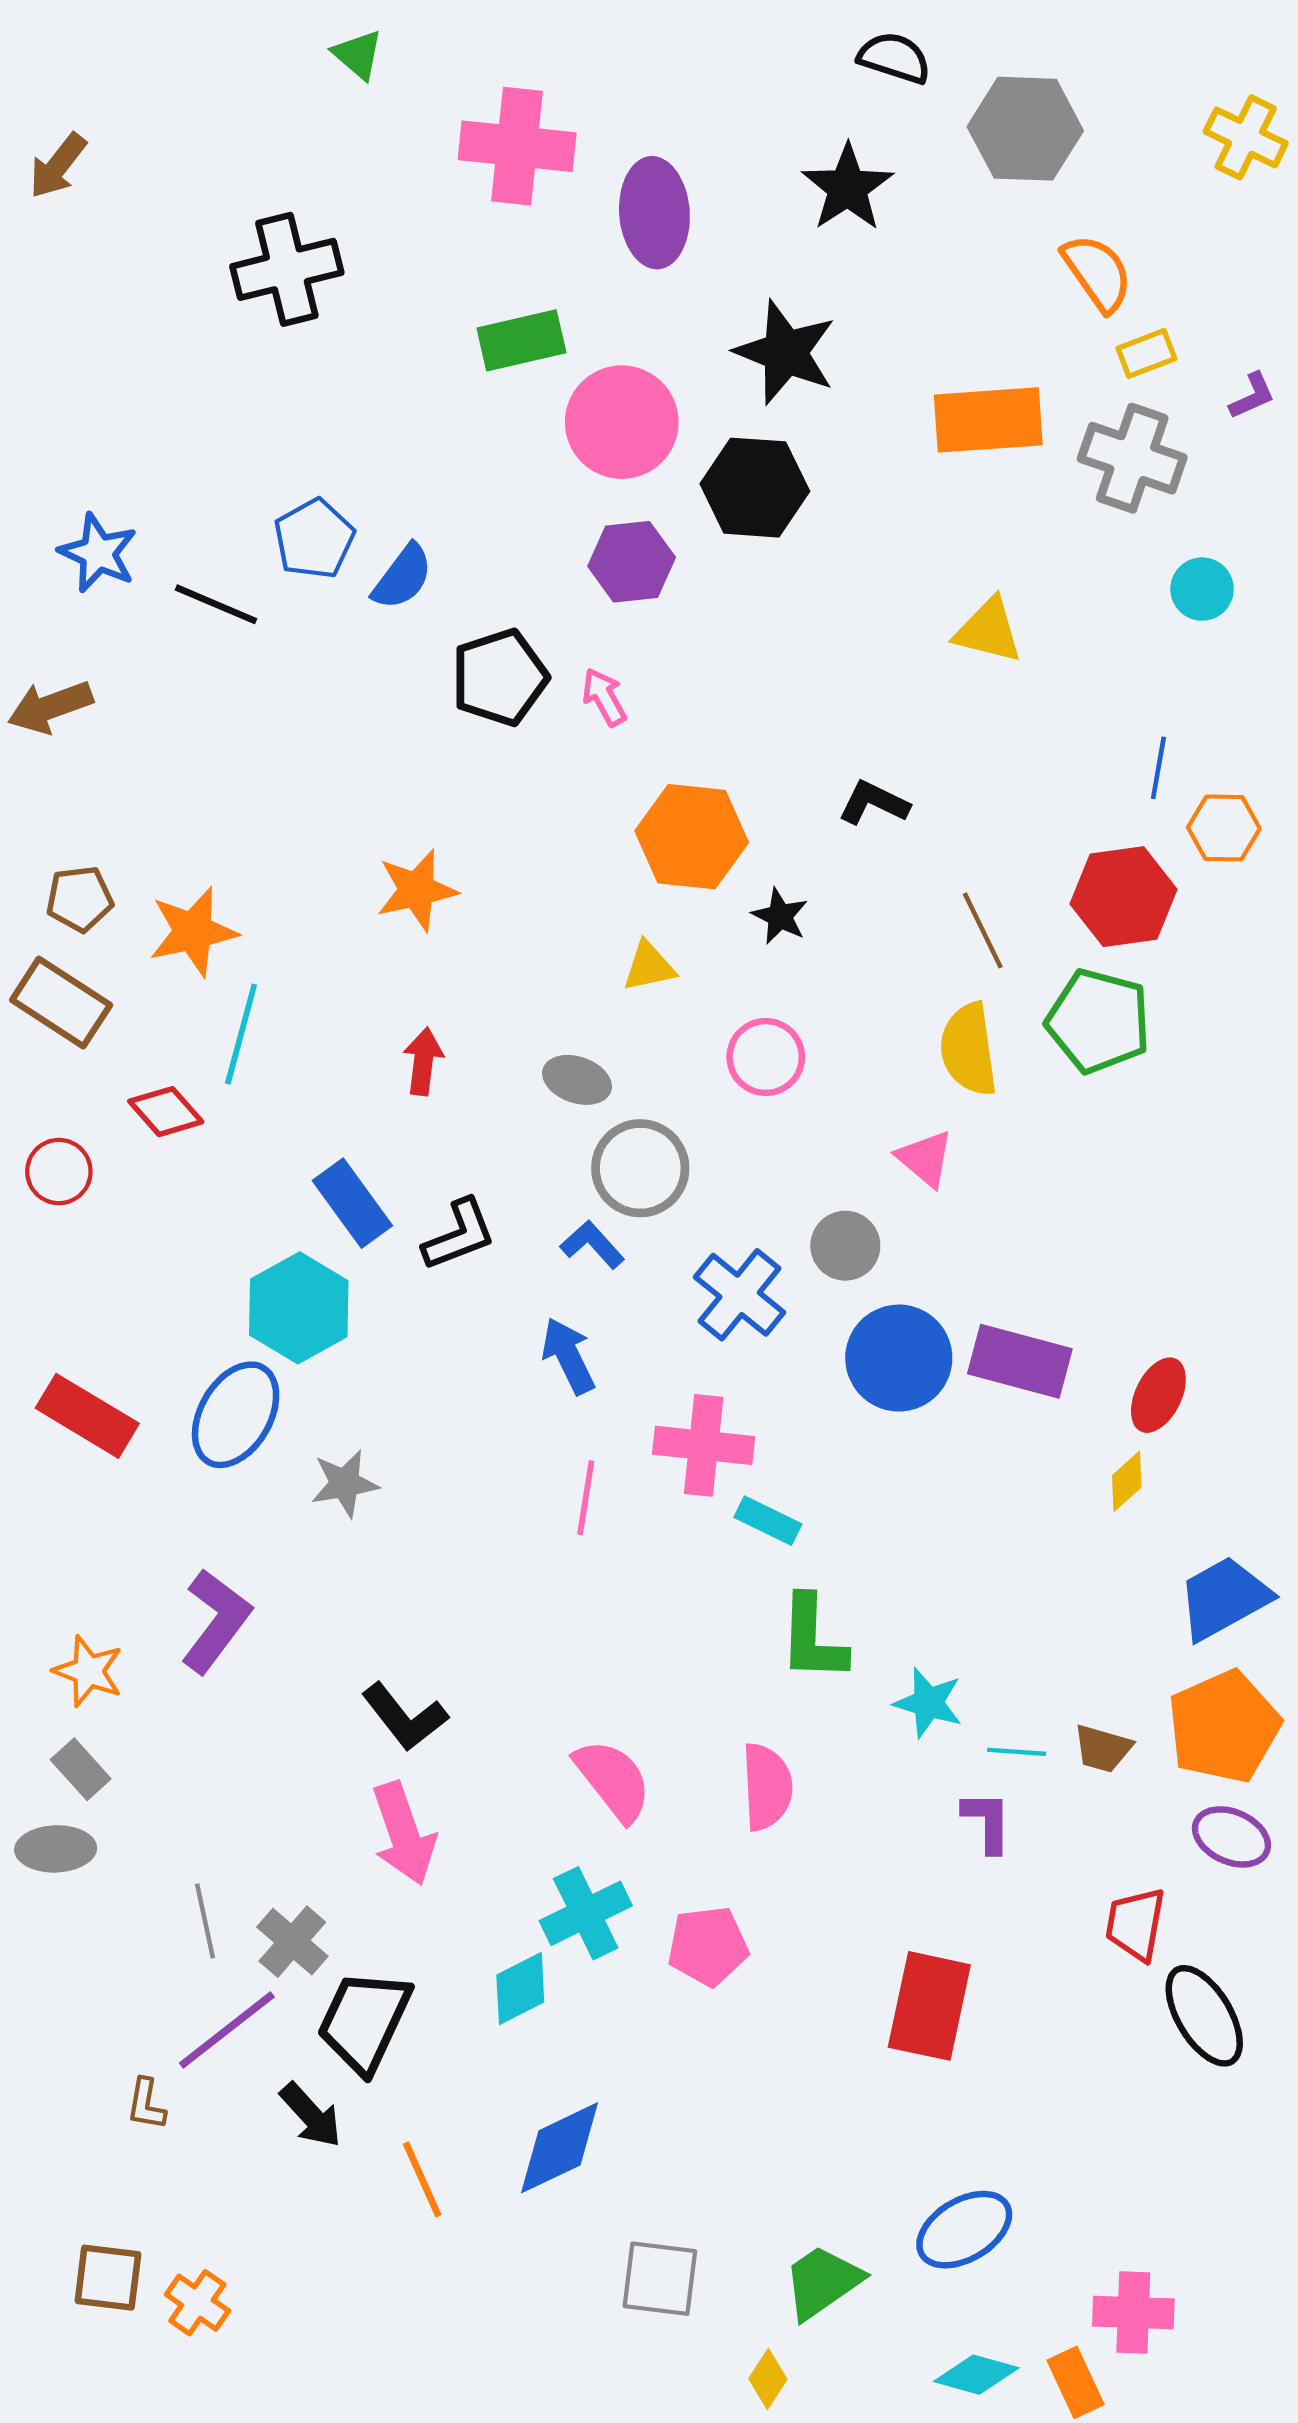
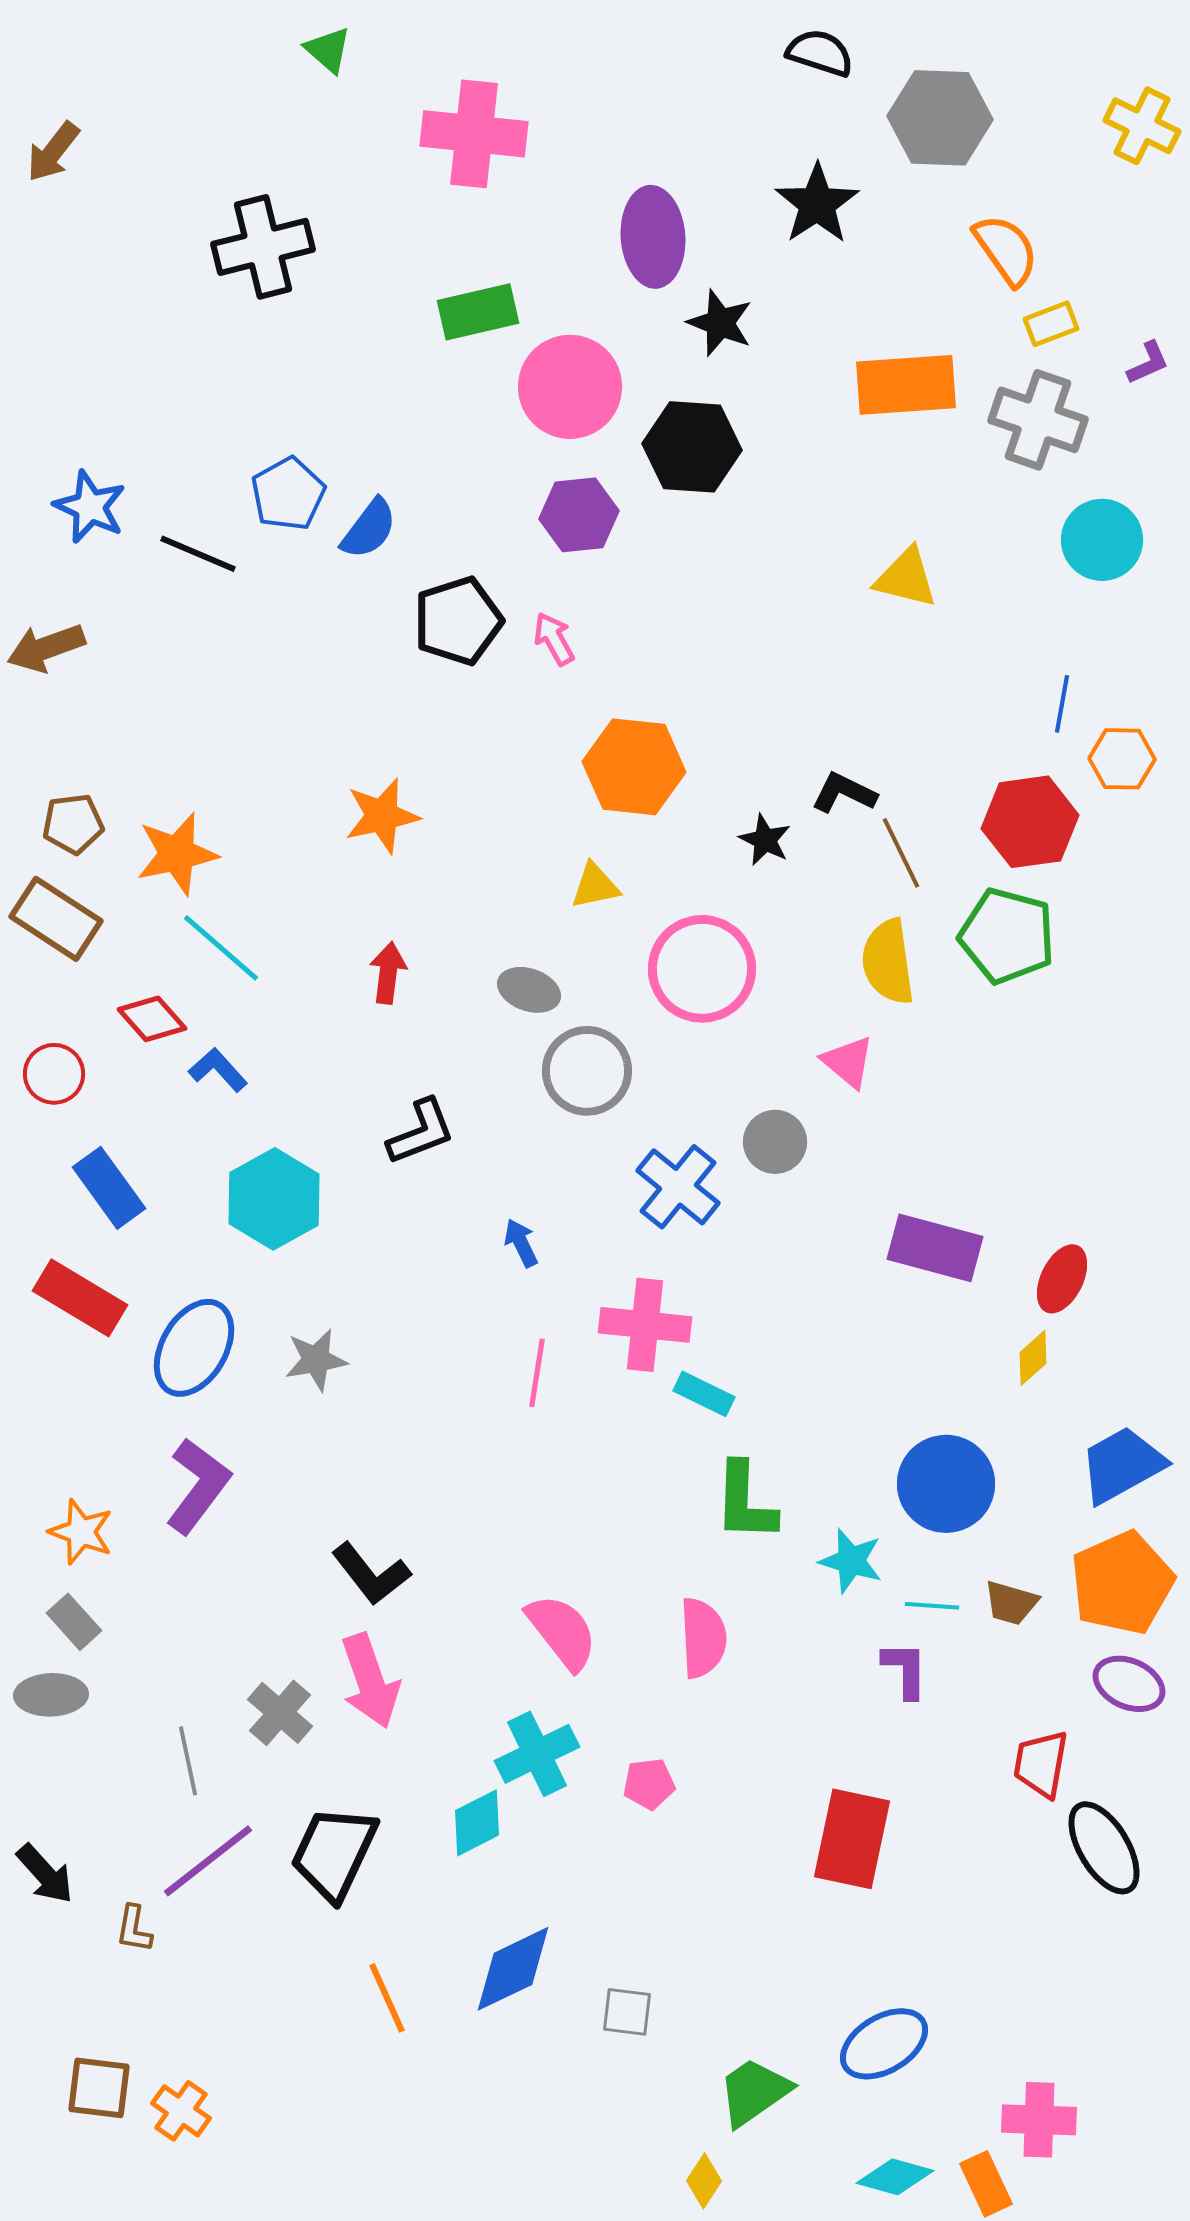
black star: (848, 188) -> (817, 204), moved
purple ellipse: (654, 213) -> (653, 237), moved
black star: (785, 352) -> (720, 323), size x0.7
cyan circle: (1202, 589) -> (1102, 540), size x1.4
black L-shape: (874, 803) -> (844, 793), moved
black star: (780, 916) -> (765, 840), moved
cyan line: (241, 1034) -> (221, 948), turned -64
pink circle: (766, 1057) -> (702, 969), size x1.5
blue rectangle: (352, 1203) -> (109, 1188), moved
blue L-shape: (592, 1245) -> (218, 1070), moved
blue arrow: (568, 1356) -> (521, 1243), size x0.7
blue circle: (899, 1358) -> (946, 1484), moved
blue ellipse: (236, 1415) -> (194, 1348), moved
gray cross: (292, 1942) -> (280, 1713), moved
pink pentagon: (708, 1946) -> (649, 1784), size x0.7
black arrow: (311, 2115) -> (45, 1874), moved
gray square: (660, 2279) -> (627, 2012), moved, size x0.7

